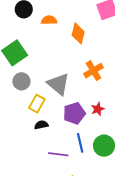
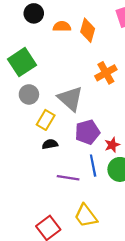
orange diamond: (78, 33) -> (88, 30), moved
orange cross: (93, 71) -> (106, 73), moved
red star: (98, 109) -> (112, 145), moved

